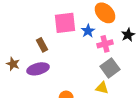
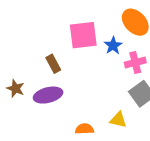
yellow triangle: (102, 88) -> (118, 120), moved

